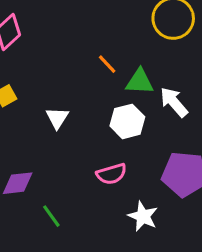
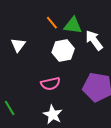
orange line: (107, 64) -> (52, 23), moved
white star: (143, 216) -> (53, 115), moved

